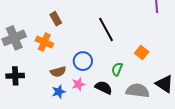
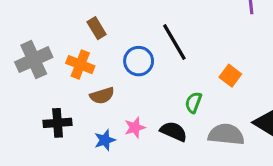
blue circle: (83, 61) -> (139, 61), moved
brown semicircle: (58, 72) -> (102, 96), moved
black cross: (15, 76) -> (58, 123), moved

